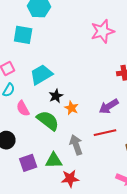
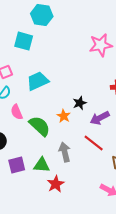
black star: (56, 96) -> (80, 103), moved
red line: (105, 133) -> (94, 143), turned 45
red star: (70, 179) -> (56, 184), turned -30

